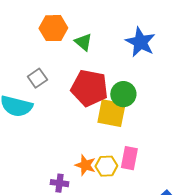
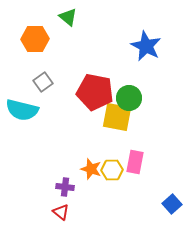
orange hexagon: (53, 28) -> (35, 39), moved
green triangle: (83, 42) -> (68, 17), moved

